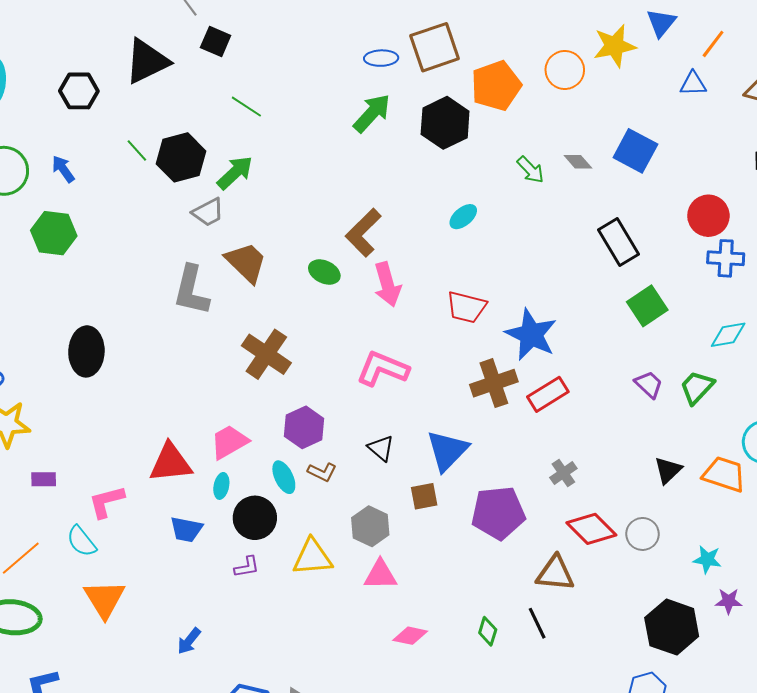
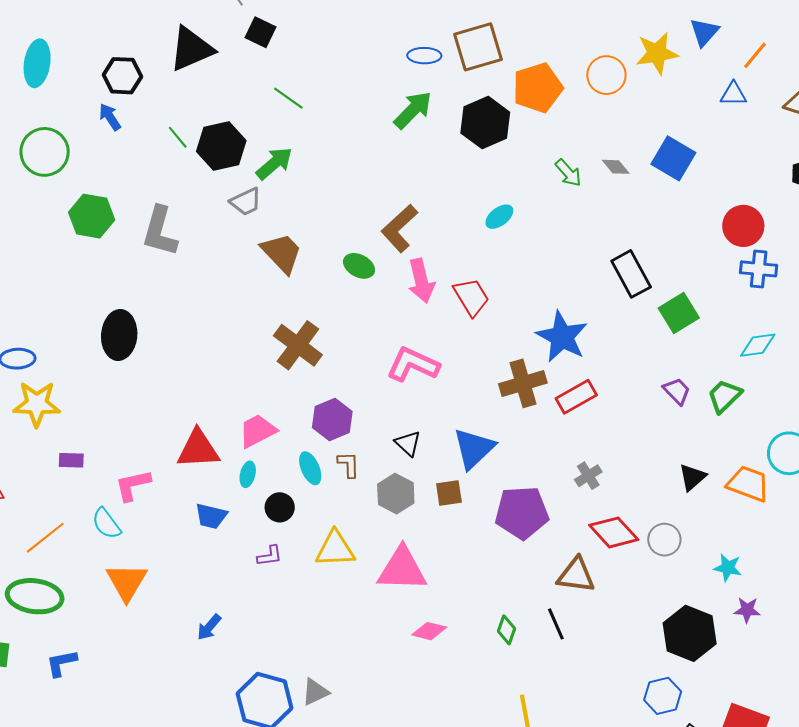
blue arrow: (63, 169) -> (110, 117), moved
black rectangle: (618, 242) -> (631, 274), moved
gray L-shape: (191, 290) -> (160, 231), moved
red trapezoid: (466, 307) -> (471, 297), moved, turned -138
brown L-shape: (322, 472) -> (349, 465), turned -120
black circle: (255, 518) -> (280, 507), size x0.7
gray hexagon: (370, 526) -> (396, 494), moved
pink triangle: (380, 575) -> (402, 569), size x1.5

